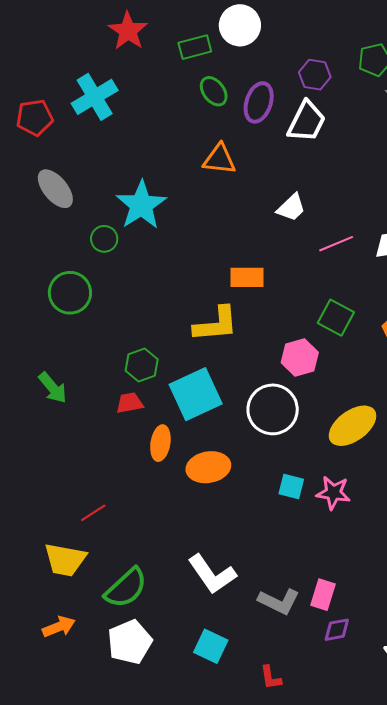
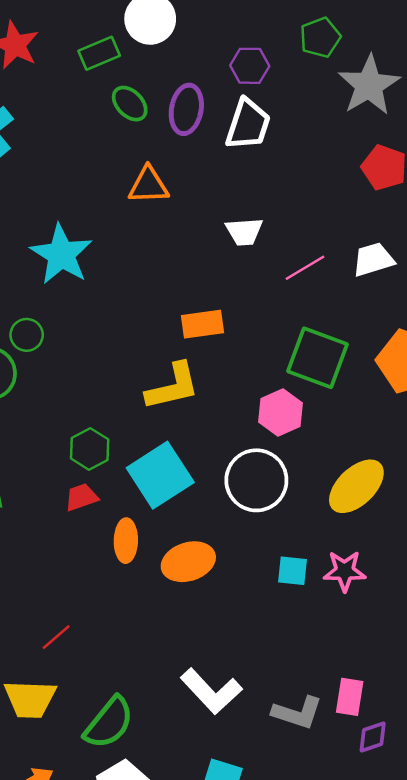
white trapezoid: (291, 208) -> (244, 232), turned 48
green circle: (104, 239) -> (27, 335), moved
green square: (336, 318) -> (318, 358), size x1.4

